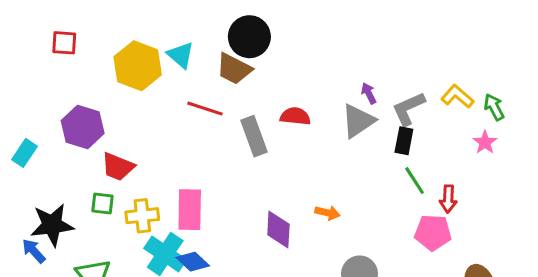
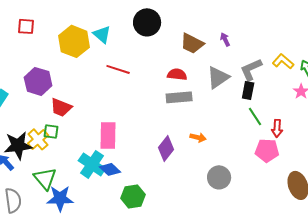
brown trapezoid: (234, 69) -> (192, 43), moved
purple arrow: (369, 93) -> (225, 39), moved
gray rectangle: (254, 136) -> (179, 97), moved, turned -75
yellow cross: (142, 216) -> (38, 139), moved, turned -35
purple diamond: (278, 229) -> (166, 148), turned 35

